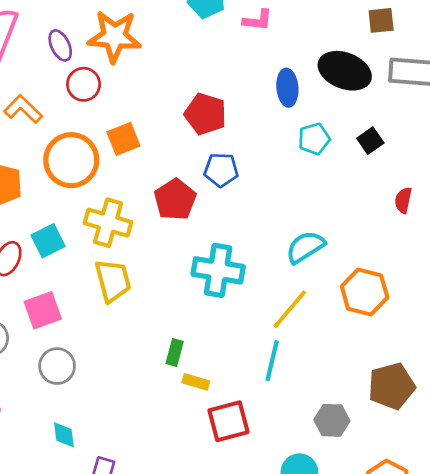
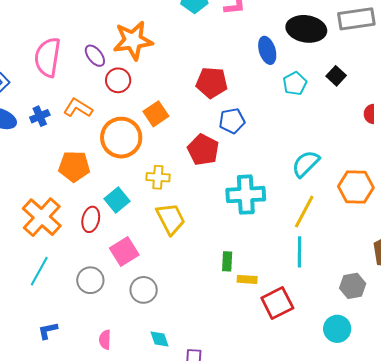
yellow cross: (108, 223) -> (158, 177), size x0.7

